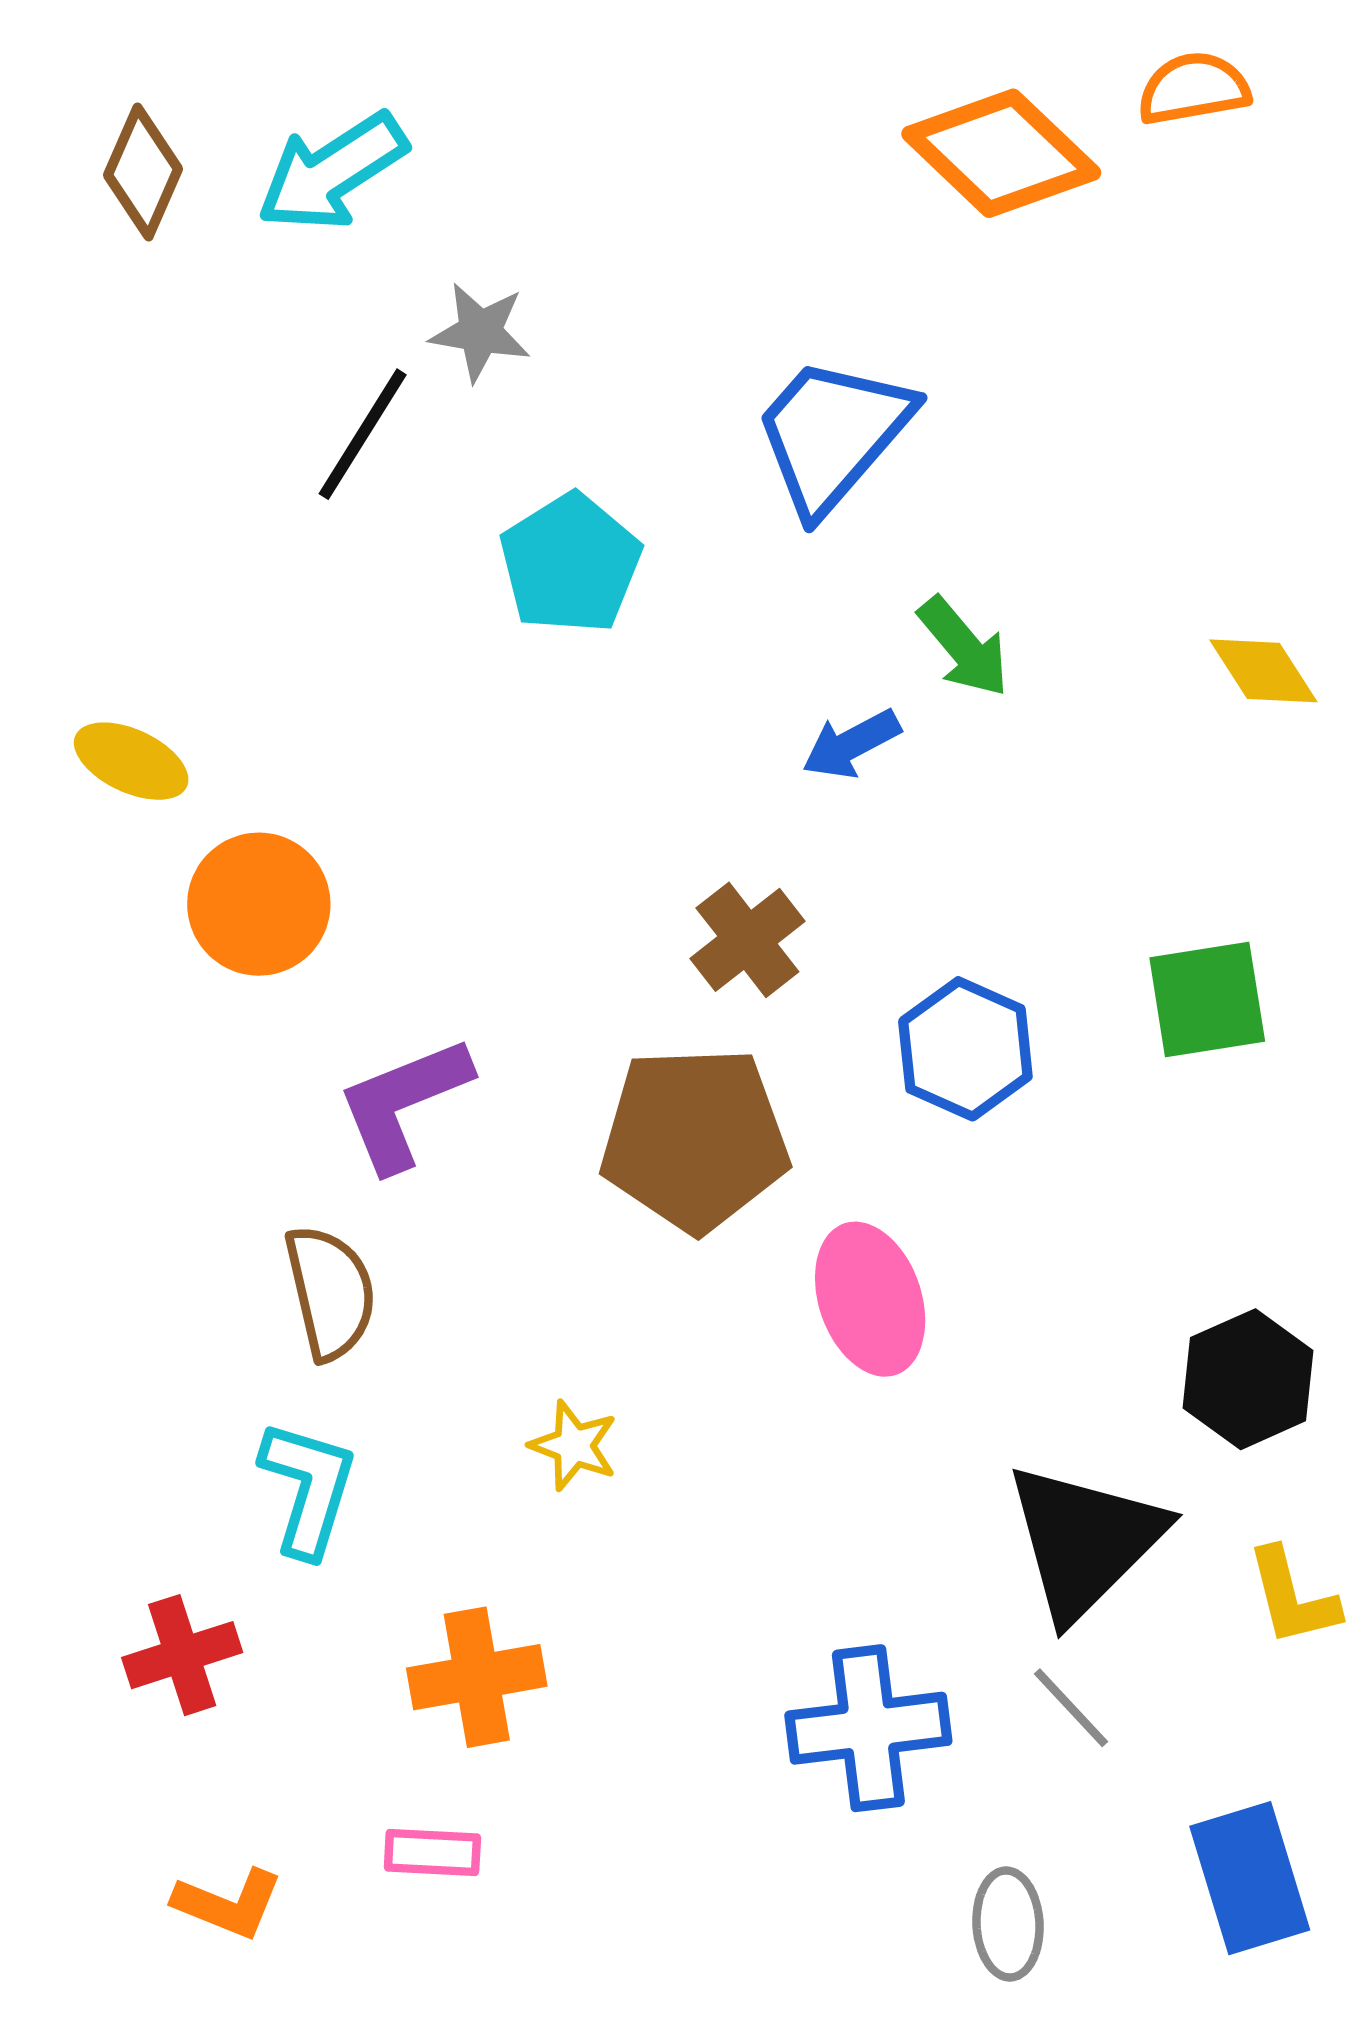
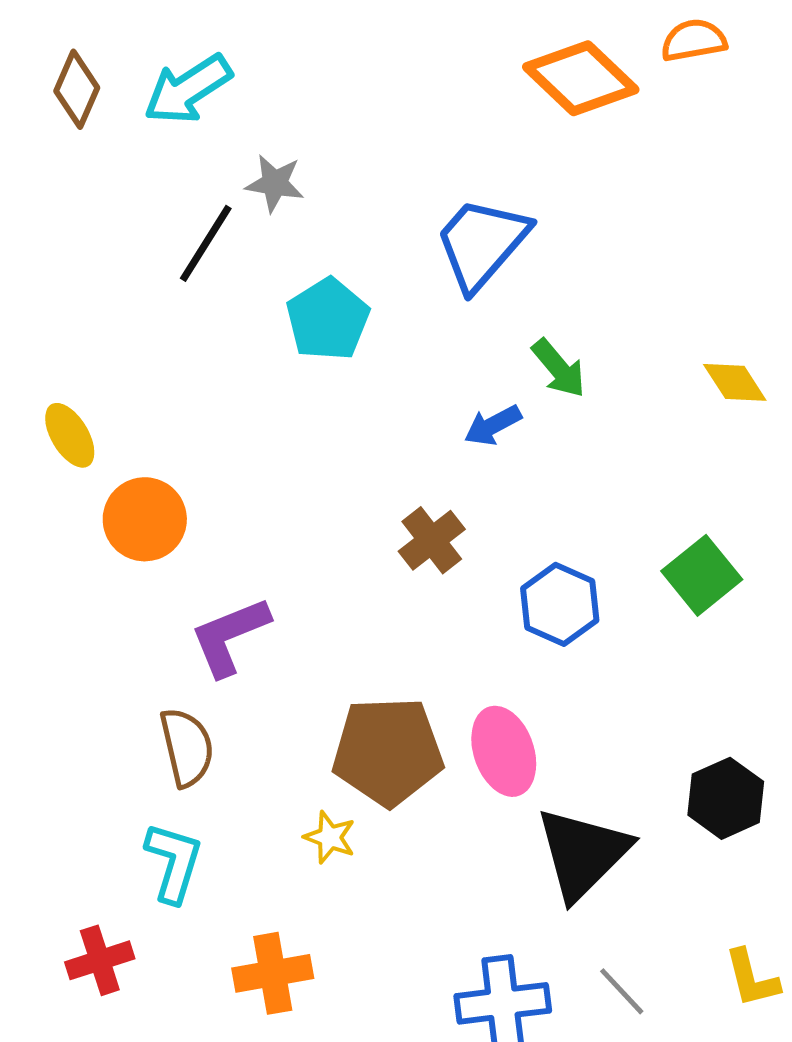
yellow ellipse: (131, 761) -> (70, 435), turned 34
green square: (1207, 999) -> (702, 575), turned -30
brown pentagon: (695, 1139) -> (388, 751), moved
black triangle: (1085, 1541) -> (583, 853), moved
yellow L-shape: (1292, 1597) -> (752, 978), moved

